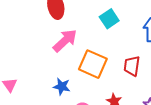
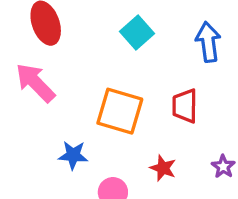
pink arrow: (65, 41) -> (35, 83), moved, turned -84

